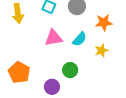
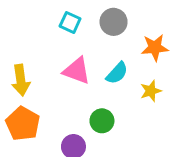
yellow arrow: (18, 13) -> (21, 80), moved
pink triangle: (54, 38) -> (77, 71), turned 30

